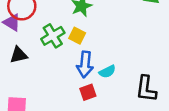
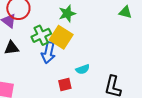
yellow square: (77, 36) -> (61, 37), size x1.6
blue arrow: (85, 64) -> (48, 53), moved

